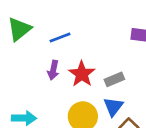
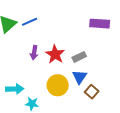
blue line: (60, 38) -> (30, 22), moved

